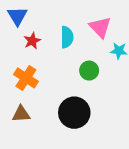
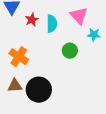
red star: (32, 41) -> (32, 20), moved
black circle: (74, 113) -> (39, 90), moved

